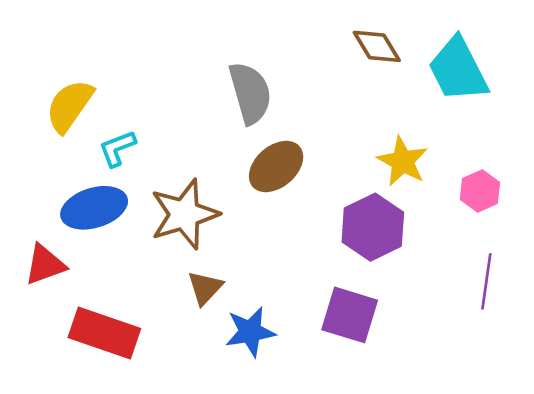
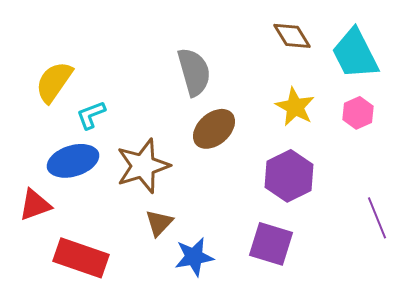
yellow star: (403, 161) -> (295, 107), moved
pink hexagon: (480, 191) -> (358, 113), moved
purple line: (486, 281) -> (377, 218), turned -30

